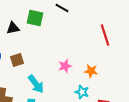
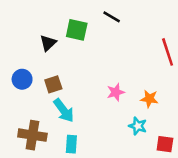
black triangle: (13, 28) -> (48, 43), turned -32
cyan arrow: (36, 84) -> (64, 110), moved

